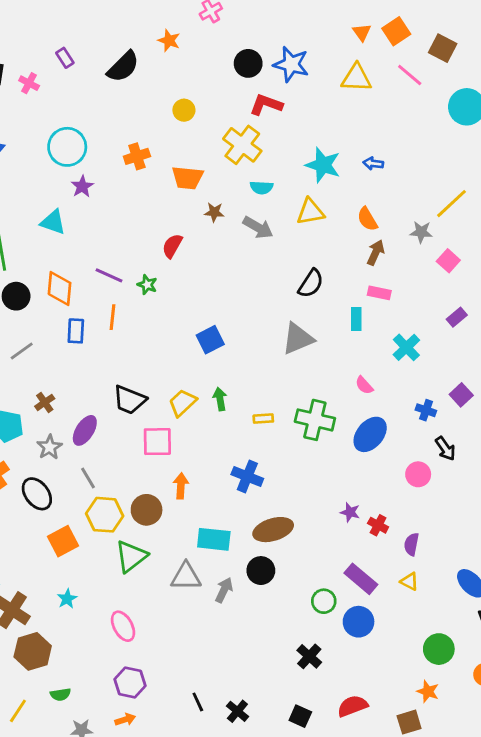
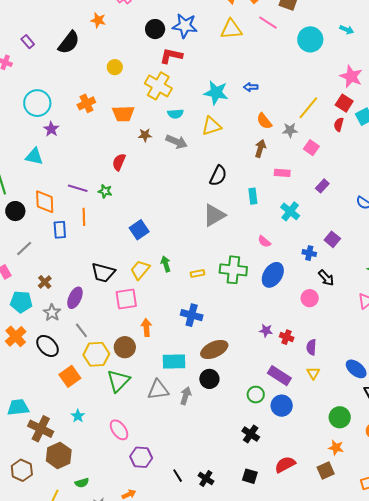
orange semicircle: (367, 219) -> (264, 121), moved
pink rectangle: (379, 293) -> (282, 173), moved
blue square: (210, 340) -> (139, 230), moved
yellow triangle: (409, 581) -> (313, 373), turned 40
purple hexagon: (130, 683) -> (141, 457), moved

